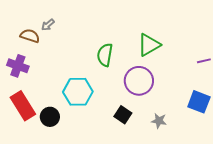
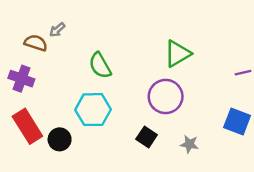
green semicircle: (105, 55) -> (100, 66), moved, turned -40

